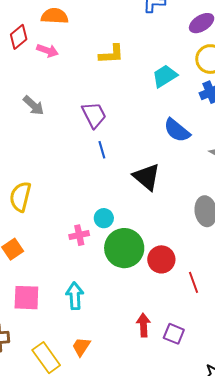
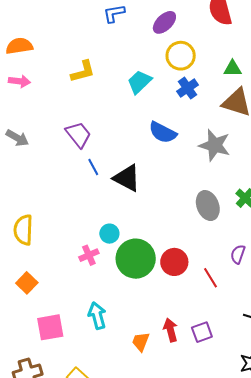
black triangle: (147, 177) -> (127, 178), moved
purple square: (174, 334) -> (202, 332), turned -30
orange trapezoid: (81, 347) -> (141, 342), moved

